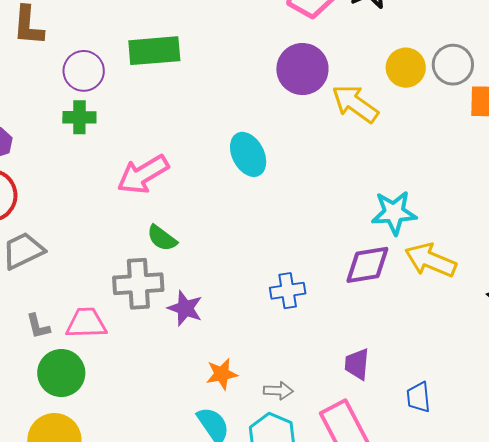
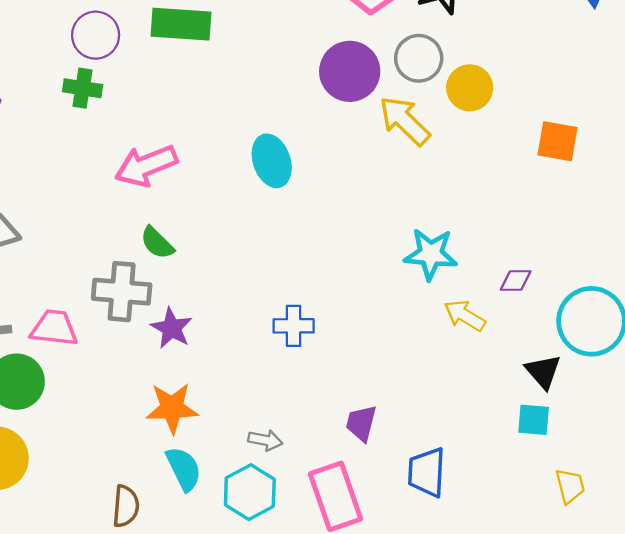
gray circle: (453, 65) -> (419, 58), moved
yellow arrow: (431, 260) -> (465, 316), size x0.7
purple diamond: (367, 265) -> (516, 281), moved, size x0.6
orange star: (222, 374) -> (172, 408), moved, size x1.4
blue trapezoid: (418, 397) -> (427, 472), size x1.4

